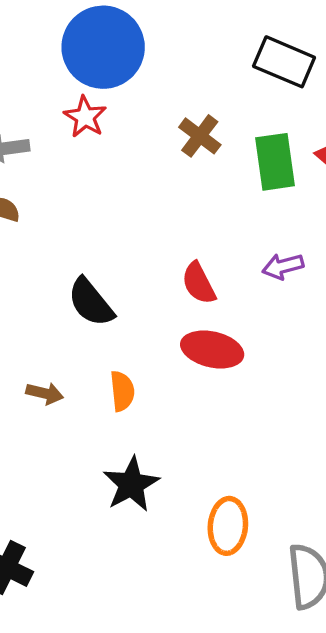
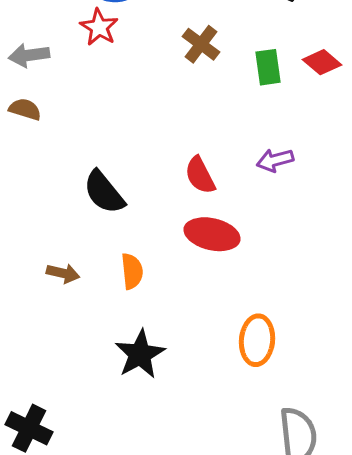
green rectangle: (275, 162) -> (268, 67), size x0.7
orange ellipse: (228, 526) -> (257, 340), moved

